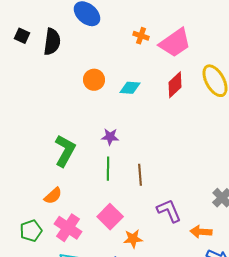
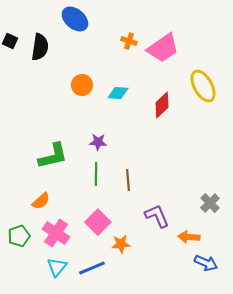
red diamond: (175, 85) -> (162, 105), moved
green L-shape: (65, 151) -> (53, 156), turned 48

